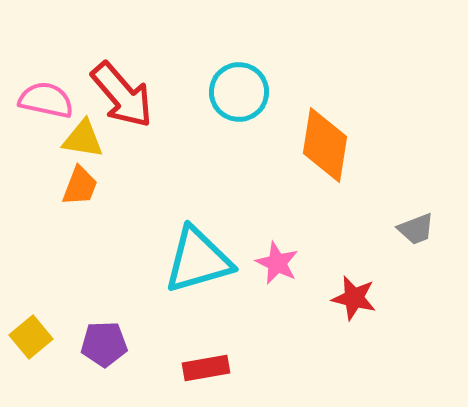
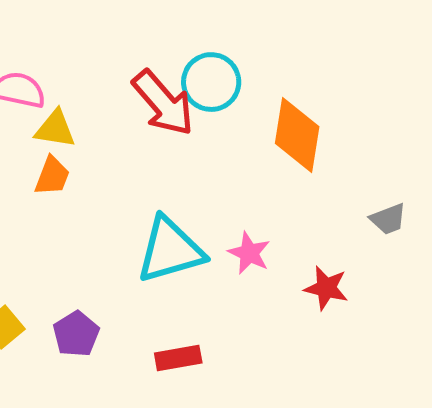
red arrow: (122, 95) -> (163, 103), moved
purple pentagon: (104, 344) -> (76, 334), turned -30

